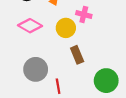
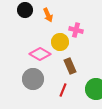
pink diamond: (30, 26) -> (40, 54), moved
red line: (58, 86) -> (63, 90), moved, turned 32

